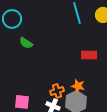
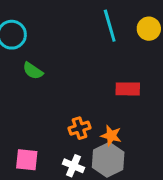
orange cross: (57, 91) -> (80, 128), moved

